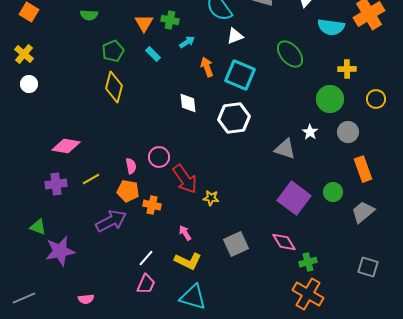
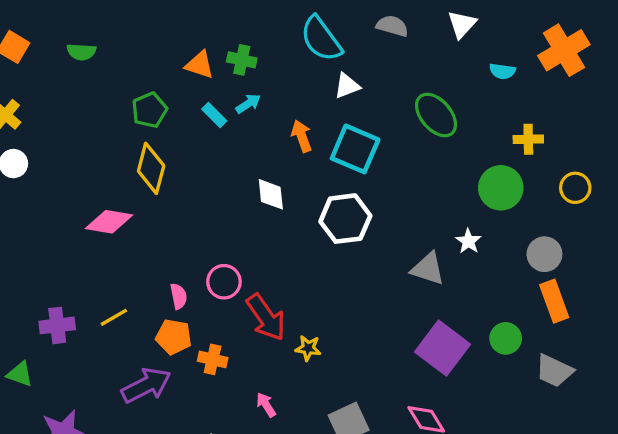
green semicircle: (89, 15) -> (81, 52), moved
orange triangle: (144, 23) -> (200, 65), turned -42
cyan semicircle: (331, 27) -> (502, 71), size x0.6
cyan arrow: (187, 42) -> (248, 104), moved
gray circle: (348, 132) -> (544, 254), moved
pink diamond: (66, 146) -> (109, 222), moved
gray trapezoid: (363, 212) -> (554, 371), turned -115
green triangle: (38, 227) -> (20, 374), moved

